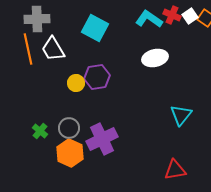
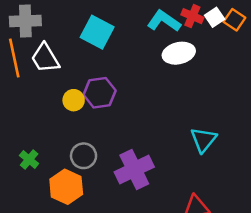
white ellipse: (155, 58) -> (179, 53), moved
gray circle: (69, 128) -> (84, 156), moved
purple cross: (102, 139) -> (134, 169), moved

